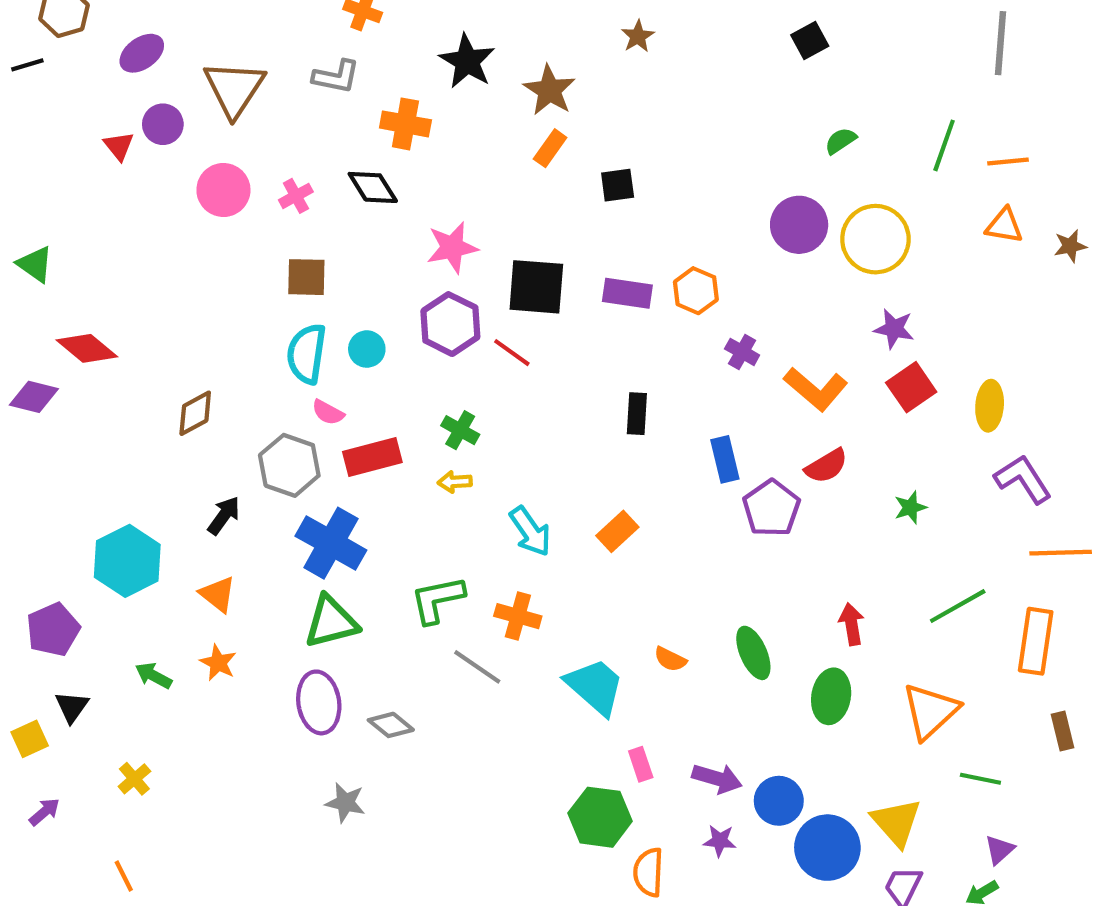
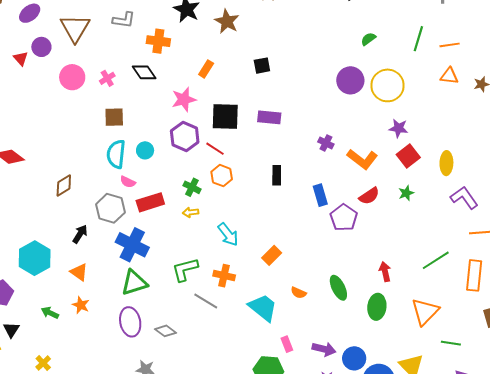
orange rectangle: (550, 148) -> (206, 69), moved
orange hexagon: (696, 291) -> (222, 176), moved
green star: (910, 507) -> (406, 193), moved
orange rectangle: (617, 531) -> (272, 255), moved

